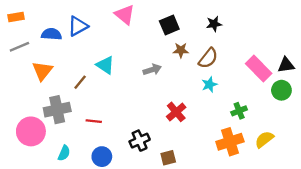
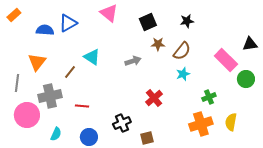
orange rectangle: (16, 17) -> (14, 15), turned -32
gray line: (19, 47) -> (17, 83), moved, turned -60
black triangle: (286, 65) -> (250, 44), moved
yellow semicircle: (264, 139) -> (231, 122), turned -42

